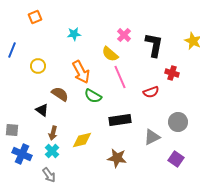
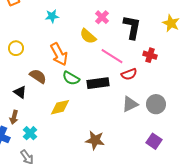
pink line: (120, 77) -> (112, 56), moved, turned -35
black rectangle: (120, 120) -> (98, 83), moved
brown arrow: (53, 133) -> (14, 117), moved
gray triangle: (152, 137) -> (130, 104), moved
yellow diamond: (82, 140) -> (60, 107), moved

